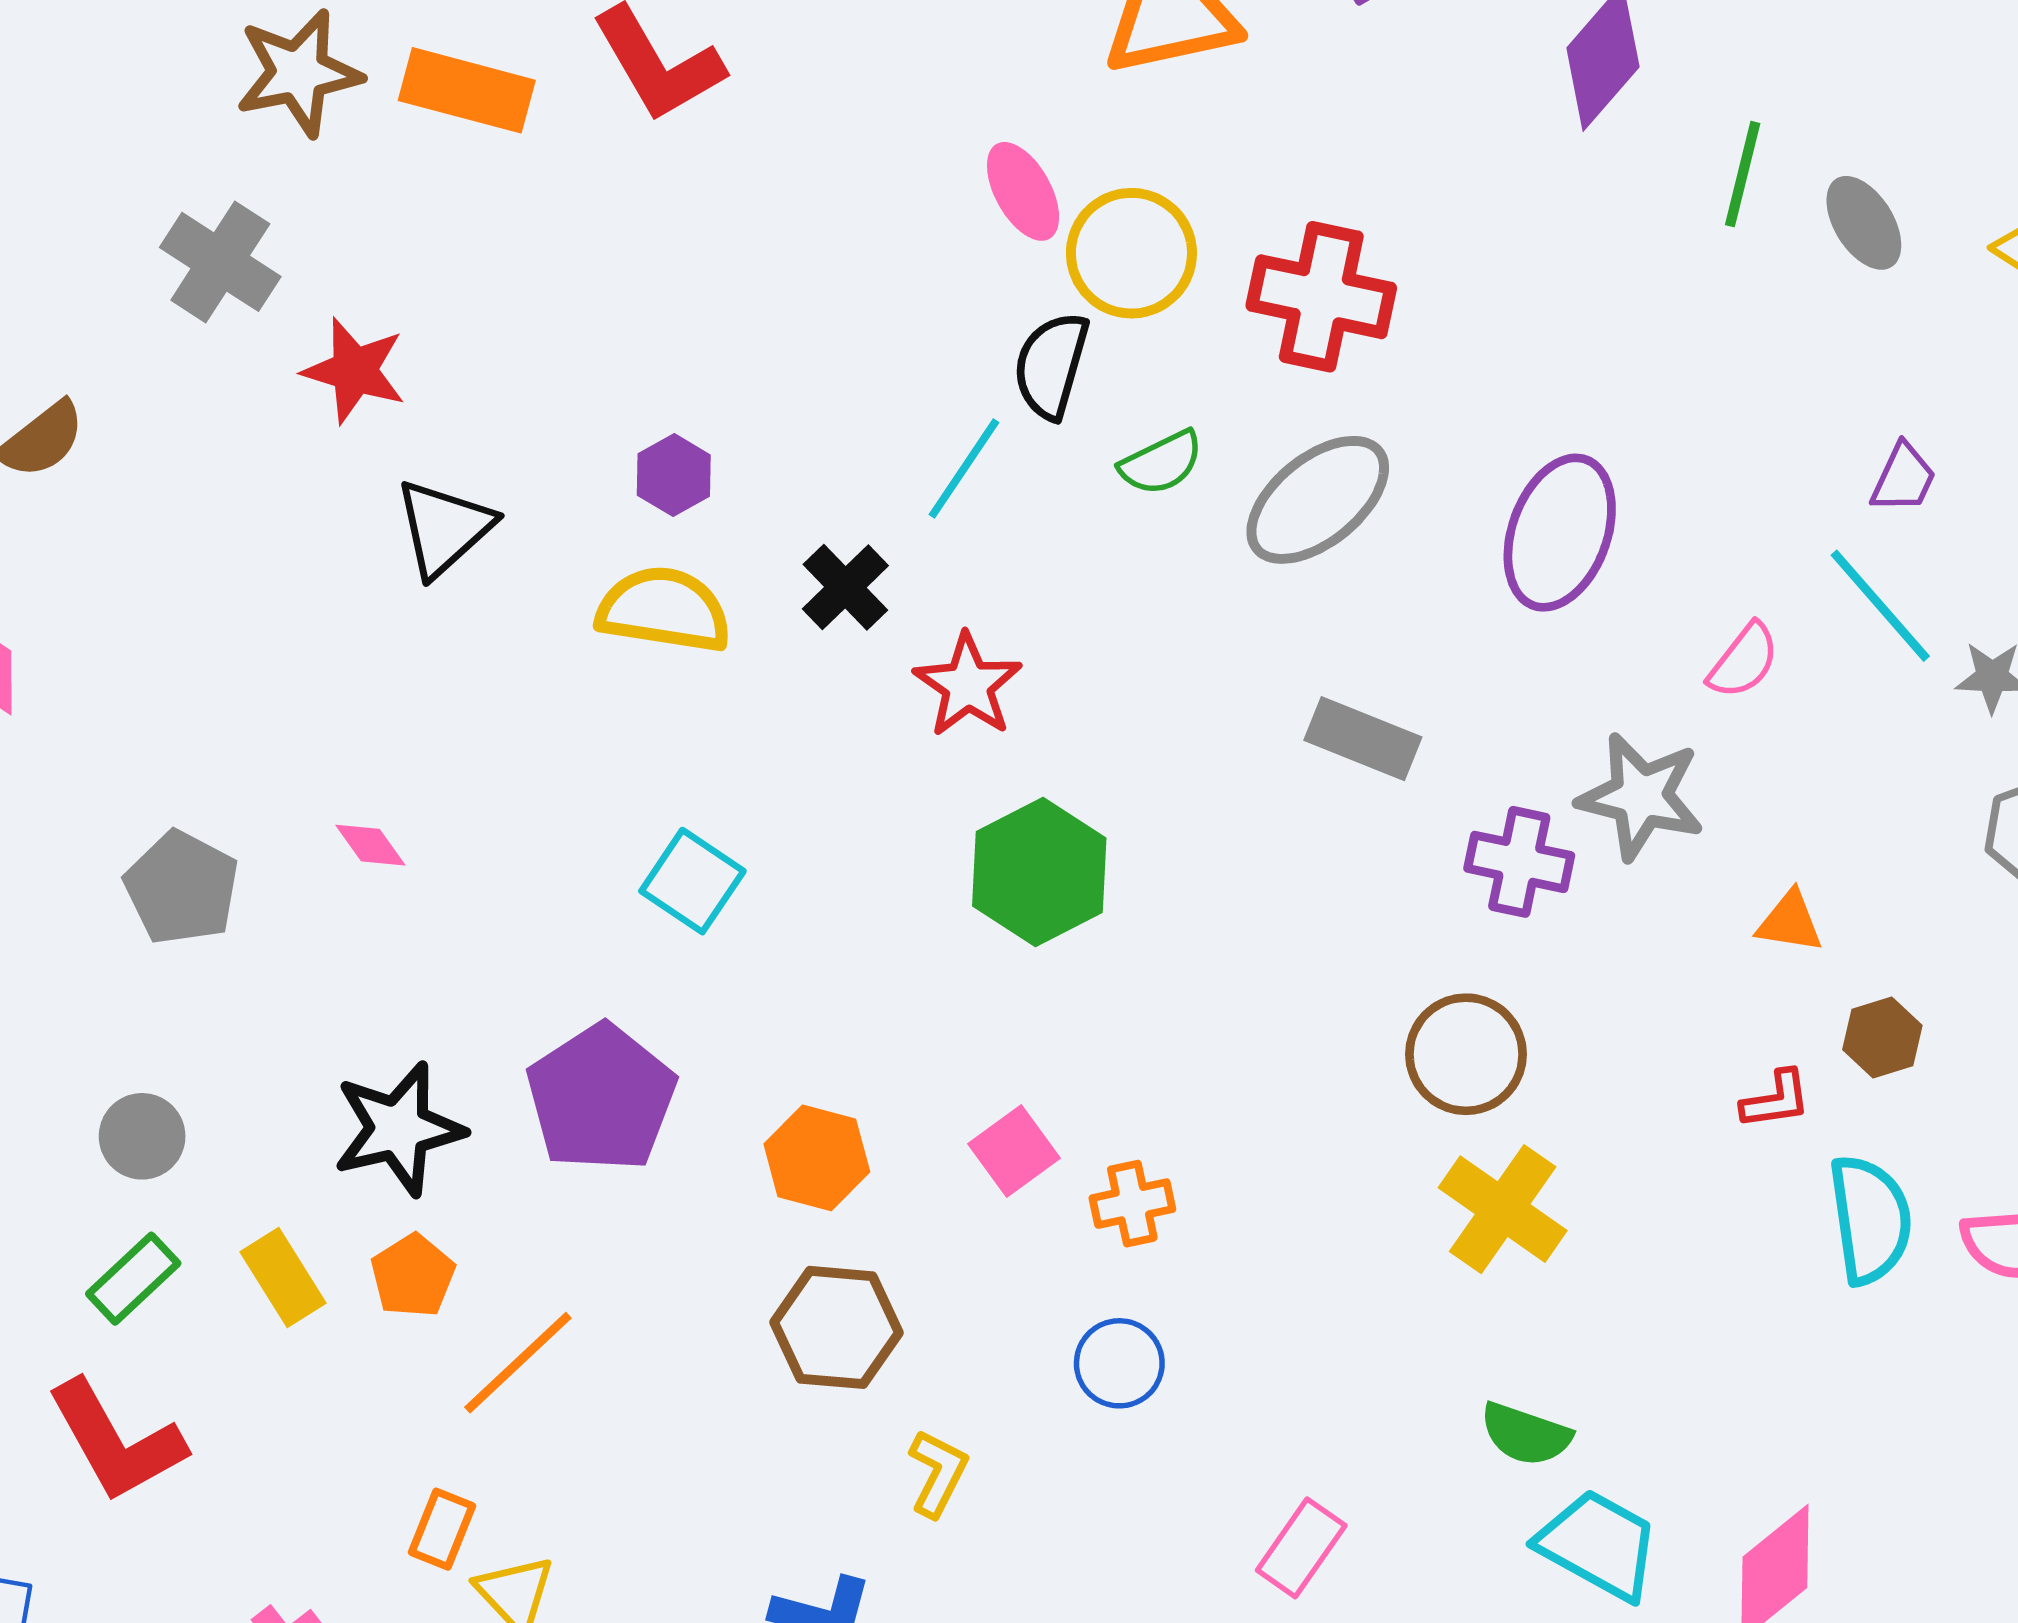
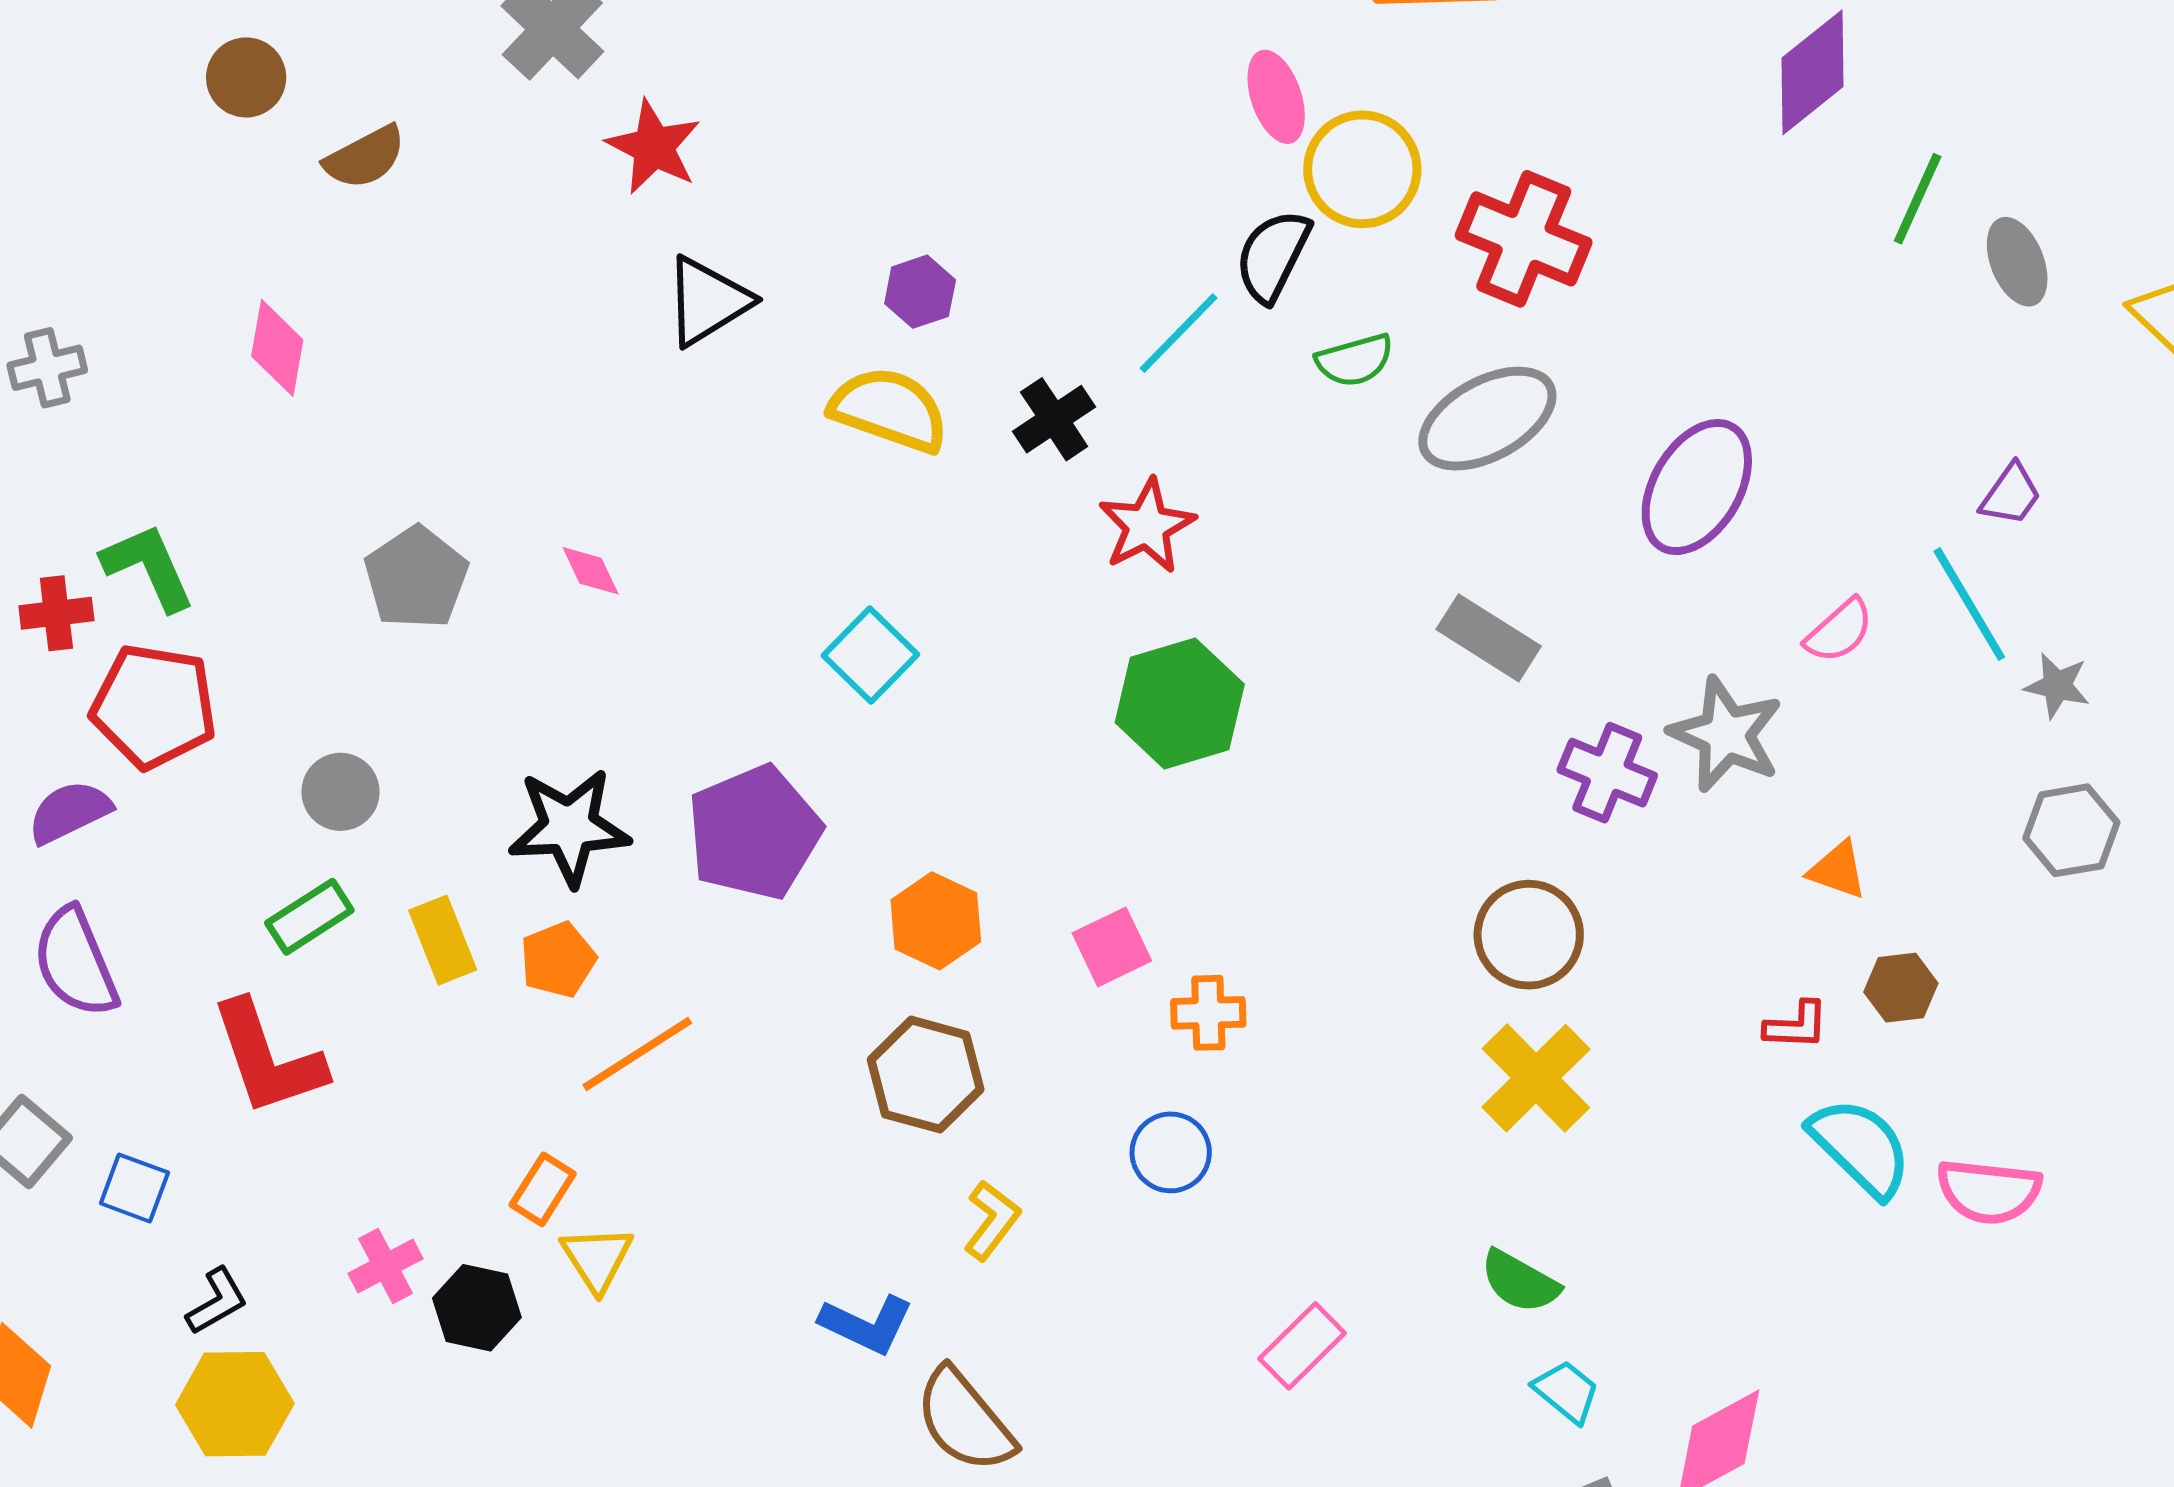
cyan semicircle: (1870, 1219) -> (1860, 1147), turned -48
cyan trapezoid: (1599, 1545) -> (1566, 1392), size x0.6

